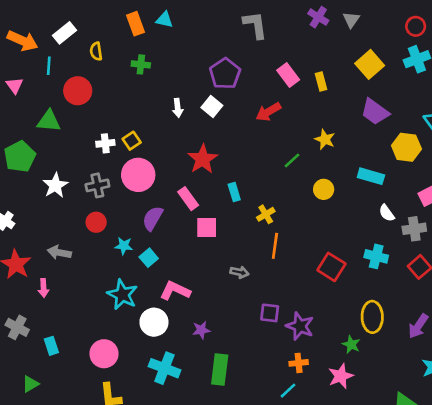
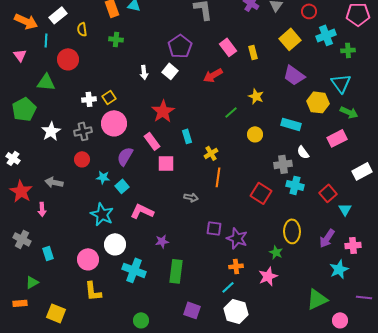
red circle: (416, 26) -> (309, 11), moved
gray cross: (414, 229) -> (283, 164), moved
white circle: (154, 322) -> (115, 244), moved

